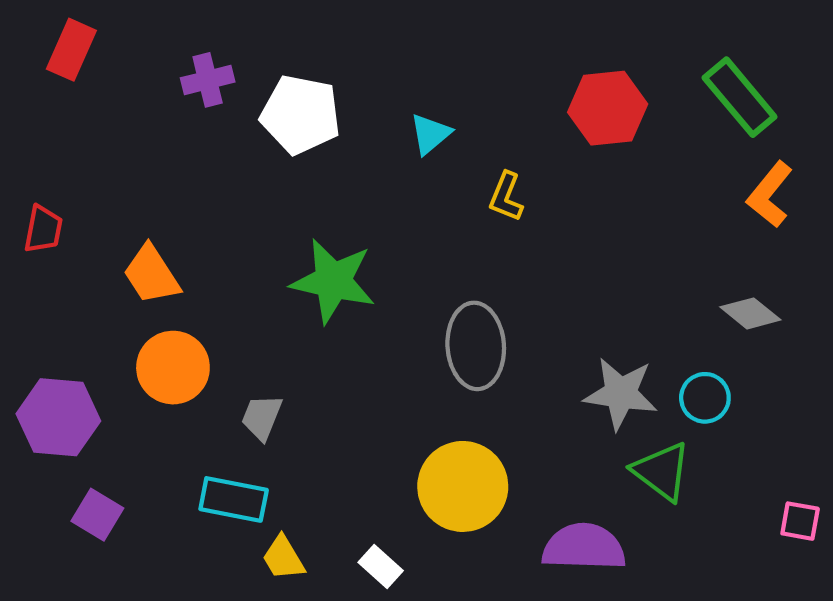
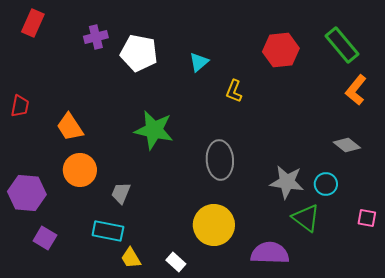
pink square: (800, 521) -> (367, 218), moved

